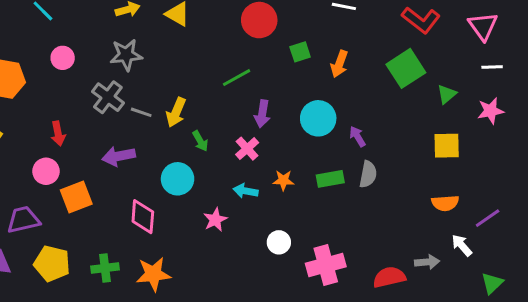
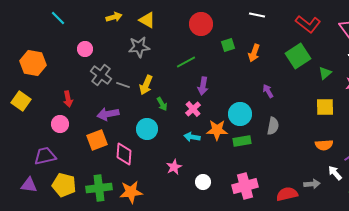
gray star: (126, 55) -> (139, 47), moved
pink circle: (63, 58) -> (85, 49), moved
cyan circle: (318, 118) -> (240, 114), moved
purple arrow: (357, 136) -> (268, 91), moved
green rectangle: (330, 179) -> (242, 141), moved
orange star: (283, 180) -> (217, 130), size x1.5
orange square: (76, 197) -> (97, 140), moved
pink star: (215, 220) -> (174, 167), moved
white circle: (279, 242) -> (203, 182), moved
green cross: (105, 268) -> (99, 188), size x1.4

